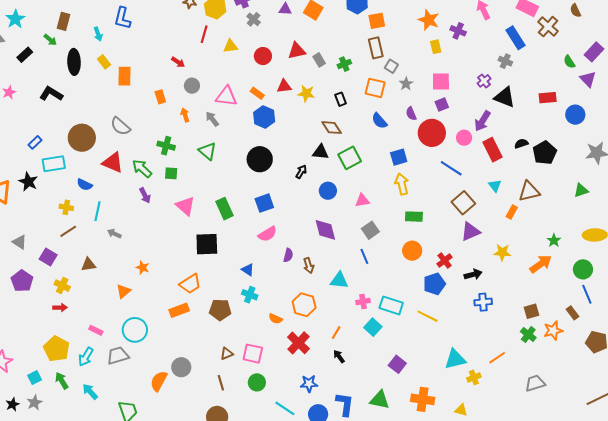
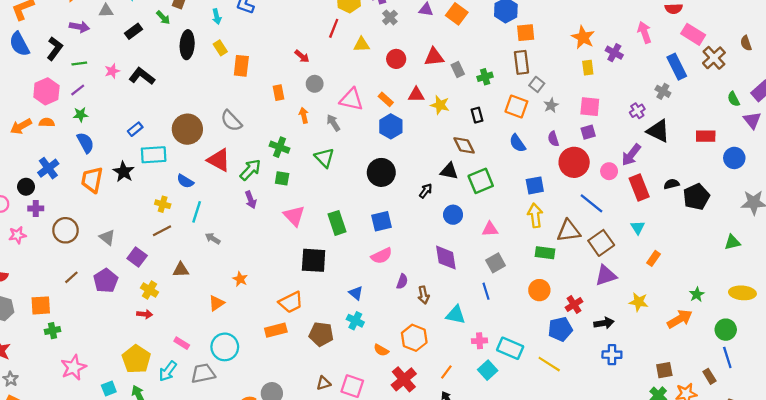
black L-shape: (51, 94) -> (142, 76), moved
green arrow: (142, 169) -> (250, 170), turned 85
brown triangle: (529, 191) -> (569, 231), moved

